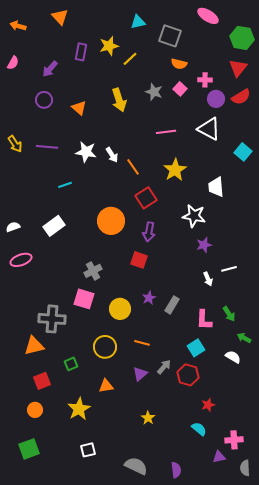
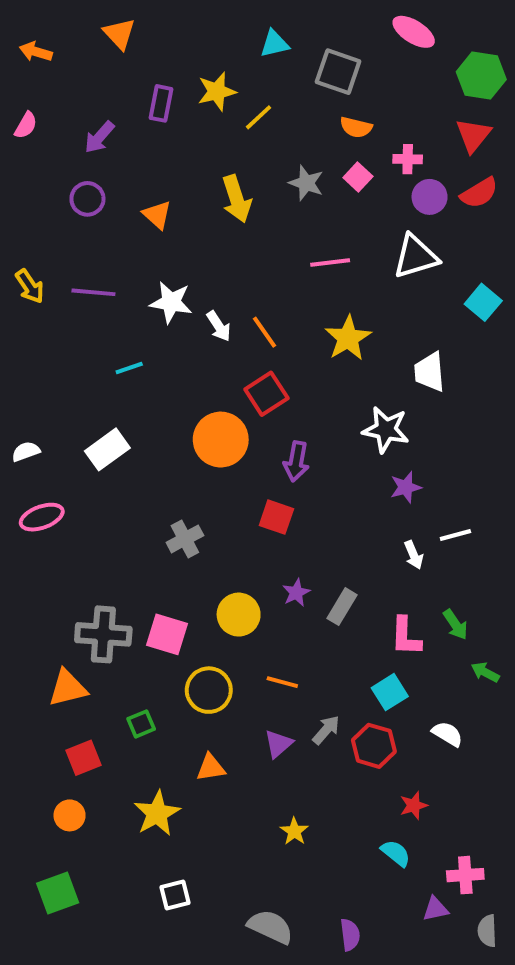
white triangle: (209, 129) -> (416, 257), turned -45
white arrow: (112, 155) -> (219, 326), moved
red square: (146, 198) -> (266, 394), moved
pink square: (84, 299) -> (167, 634), moved
white semicircle: (233, 357) -> (447, 734), moved

